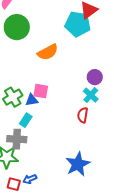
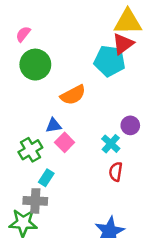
pink square: (41, 91) -> (65, 142), turned 35
cyan cross: (91, 95) -> (111, 144), moved
blue triangle: (32, 100) -> (54, 125), moved

